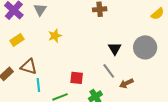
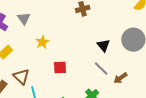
brown triangle: (29, 67) -> (21, 77), turned 36
red square: (77, 78) -> (60, 68), moved

